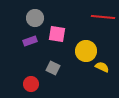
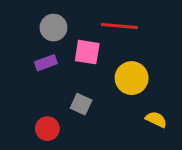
red line: (103, 17) -> (119, 26), moved
yellow semicircle: (102, 67) -> (156, 119), moved

